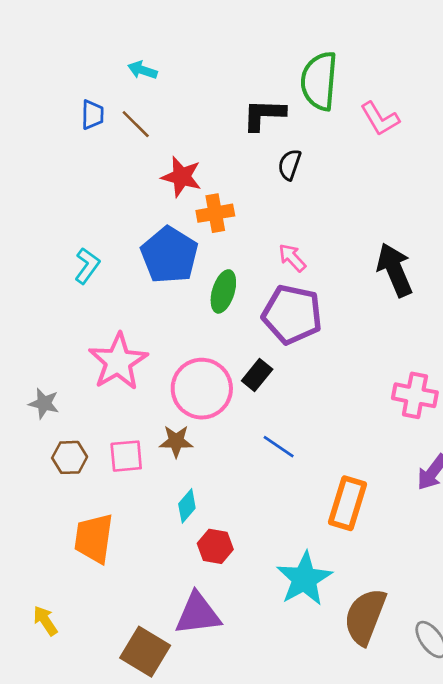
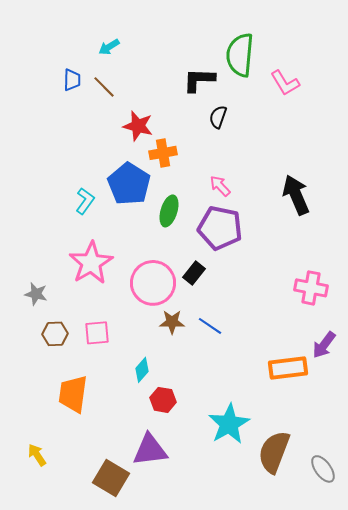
cyan arrow: (142, 70) -> (109, 47), turned -50
cyan L-shape: (87, 266) -> (85, 201), moved
brown star: (176, 441) -> (172, 322), moved
orange rectangle: (347, 503) -> (288, 368), moved, turned 66

